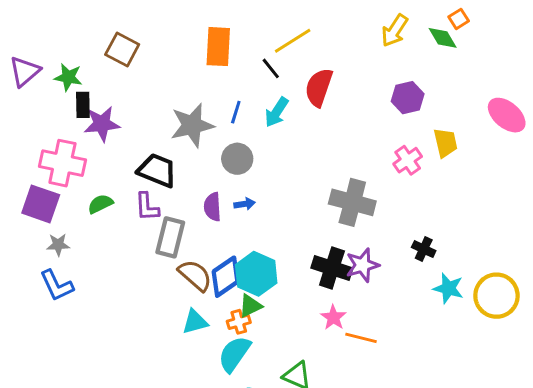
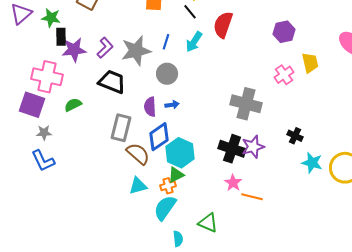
purple L-shape: (147, 207) -> (105, 48), moved, turned -130
blue diamond: (226, 277) -> (159, 137), moved

